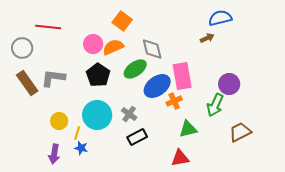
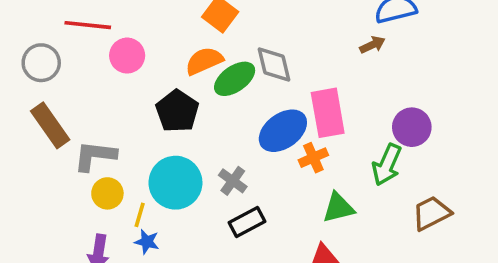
pink circle: (93, 44) -> (127, 56), moved
green ellipse: (135, 69) -> (235, 79), moved
gray L-shape: (53, 78) -> (95, 156), moved

